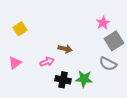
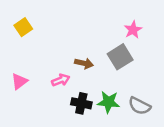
yellow square: (20, 29) -> (23, 27), moved
gray square: (114, 41) -> (120, 57), moved
gray semicircle: (108, 64) -> (139, 106), moved

